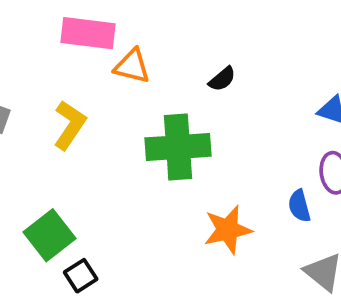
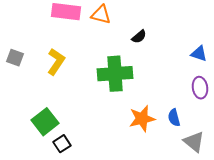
orange triangle: (132, 66) -> (101, 15), moved
blue semicircle: (299, 206) -> (174, 118), moved

